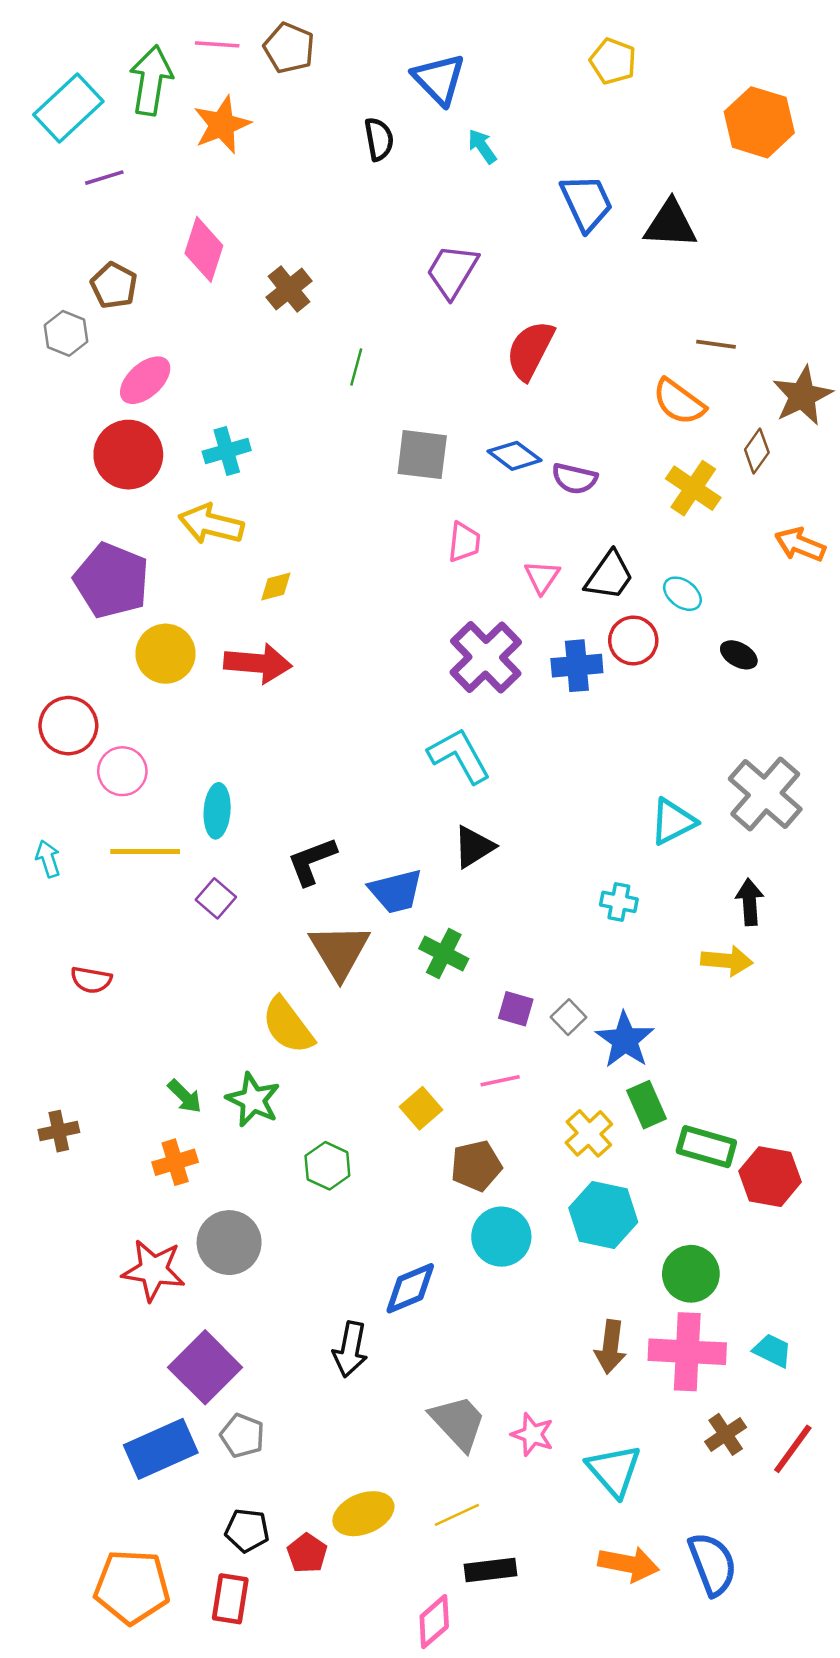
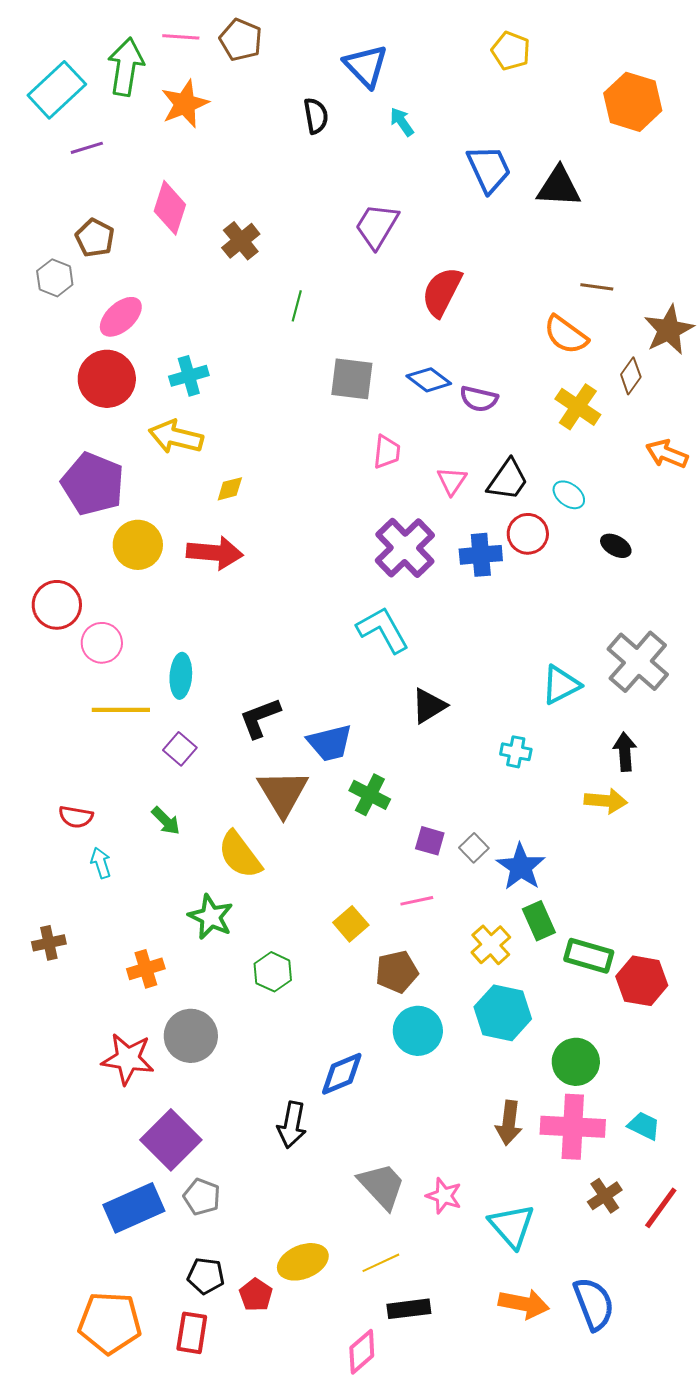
black triangle: (474, 847) -> (429, 706), moved
cyan arrow: (48, 859) -> (101, 863), moved
green arrow: (185, 1096) -> (166, 821), moved

